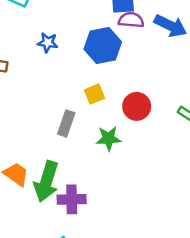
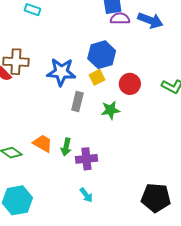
blue star: (48, 43) -> (61, 72), moved, size x1.8
blue hexagon: (103, 45) -> (102, 55), moved
green arrow: (46, 181) -> (66, 147), size x0.6

